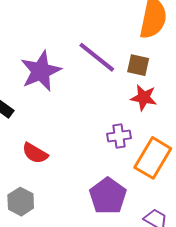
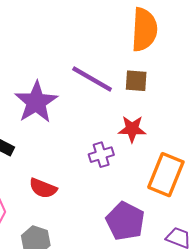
red star: (144, 98) -> (132, 129), moved
purple cross: (119, 136) -> (101, 155), moved

